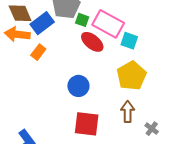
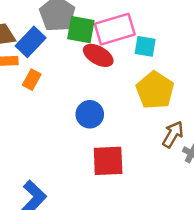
green square: (82, 20) -> (81, 30), size x1.6
pink rectangle: (108, 24) -> (115, 29), turned -36
brown arrow: (128, 112) -> (173, 134), moved, turned 40

